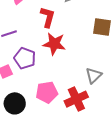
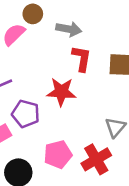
red L-shape: (48, 17) -> (82, 58), moved

